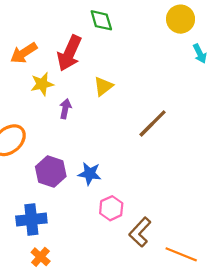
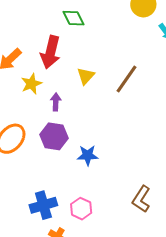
brown line: (153, 123) -> (126, 79), moved
purple hexagon: (51, 171) -> (54, 136), moved
pink hexagon: (111, 208) -> (81, 209), moved

